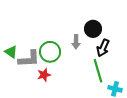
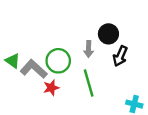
gray L-shape: (29, 59) -> (34, 69), turned -135
green line: (98, 71) -> (89, 83), moved

